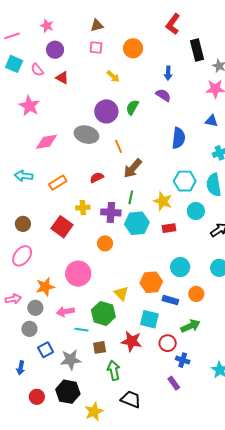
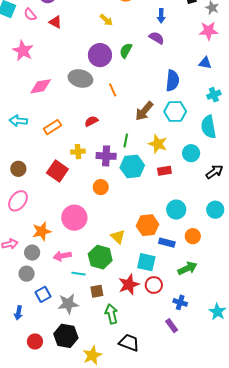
brown arrow: (133, 168) -> (144, 111), moved
cyan hexagon: (185, 181) -> (175, 112), moved
red star: (132, 341) -> (129, 285), turned -30
red circle: (168, 343) -> (154, 285), moved

